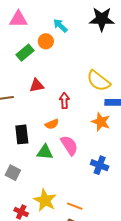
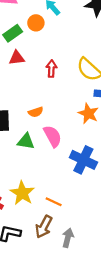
red triangle: (37, 86) -> (17, 58), moved
red arrow: (64, 101) -> (51, 69), moved
blue cross: (100, 165) -> (83, 160), size x1.4

